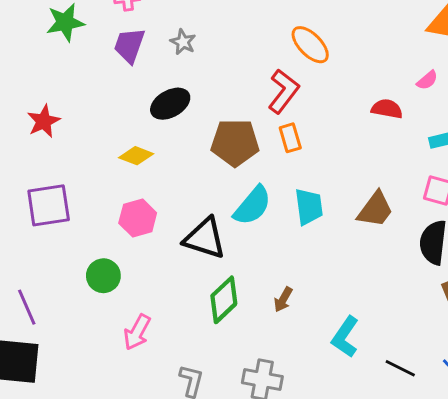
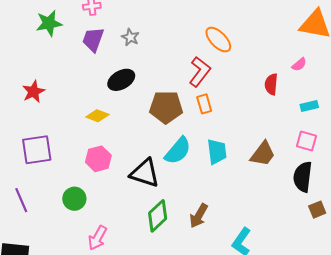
red semicircle: (387, 109) -> (271, 84), turned -95
brown arrow: (283, 299) -> (199, 216), size x1.4
purple line: (27, 307) -> (21, 200), moved

